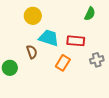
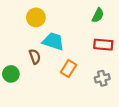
red rectangle: (76, 41) -> (103, 45), moved
gray cross: (97, 60) -> (102, 78), moved

